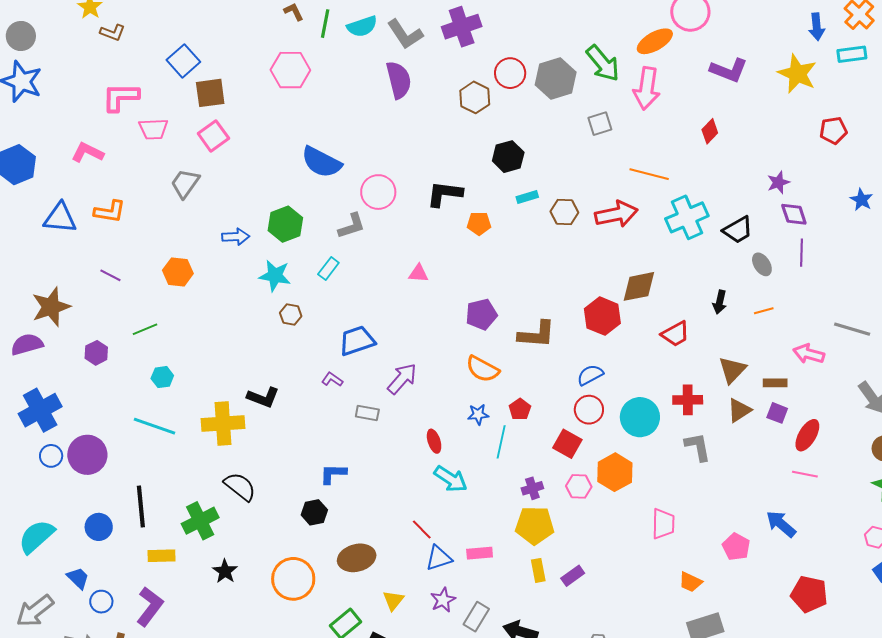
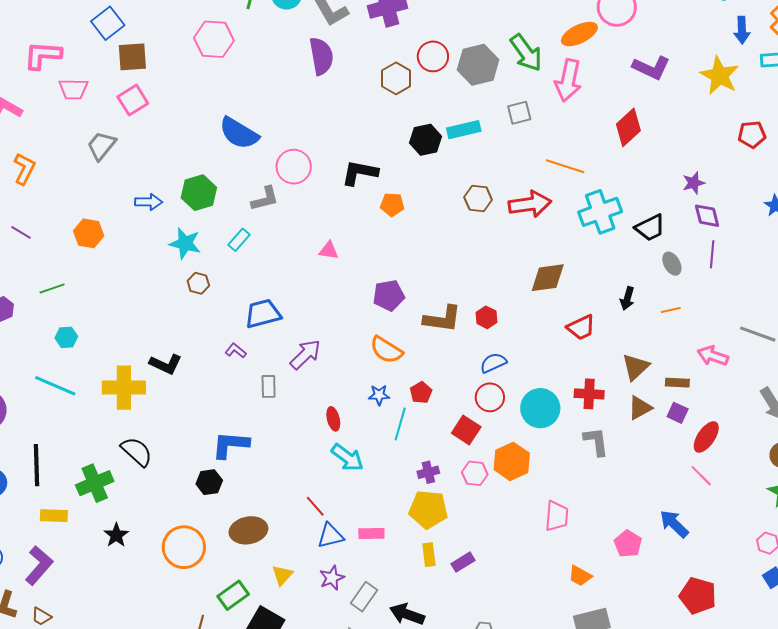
red diamond: (710, 131) -> (628, 127), size x1.5
cyan rectangle: (527, 197) -> (464, 130), moved, size x1.5
orange L-shape: (110, 212) -> (24, 169), turned -76
red hexagon: (602, 316) -> (486, 317), moved, size x0.6
gray rectangle: (367, 413) -> (269, 386), turned 75
blue L-shape: (333, 474) -> (230, 445), size x1.4
pink line: (805, 474) -> (701, 476), turned 30

